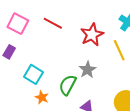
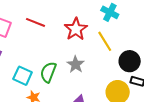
green semicircle: (68, 85) -> (48, 72), moved

